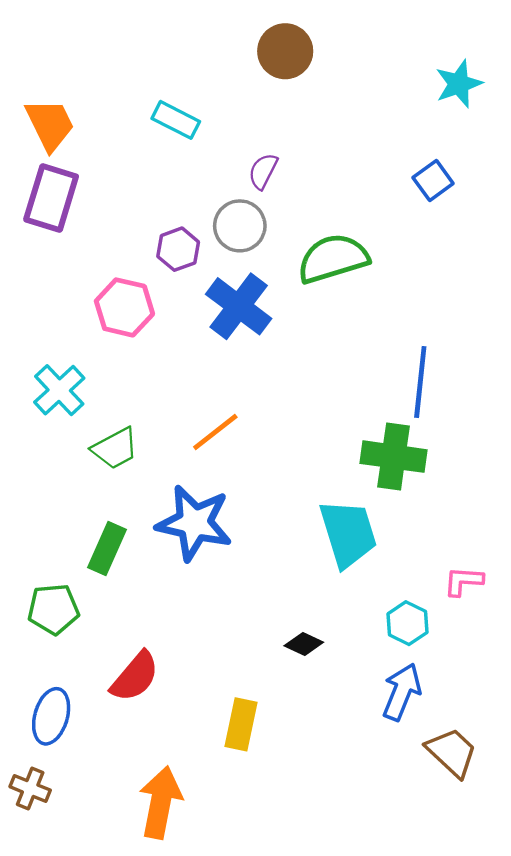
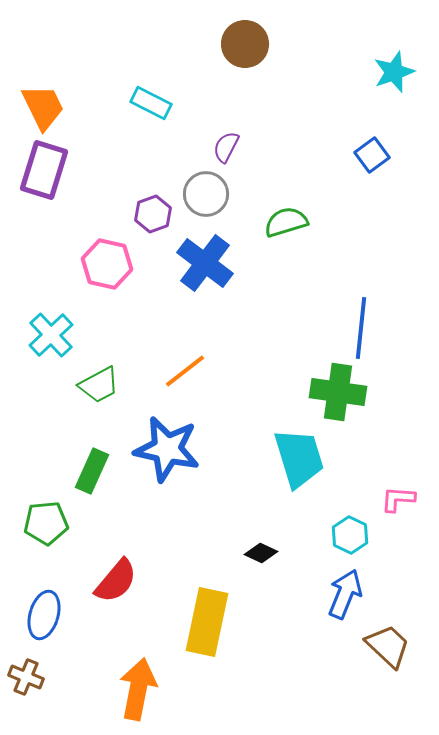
green semicircle: (333, 259) -> (286, 222), size x0.7
yellow rectangle: (241, 724) -> (207, 622), size x1.5

